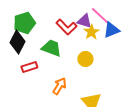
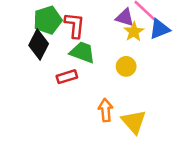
red L-shape: (66, 27) -> (75, 25), moved, turned -130
red rectangle: (29, 67) -> (67, 77), moved
orange arrow: (59, 86) -> (106, 110), moved, turned -36

